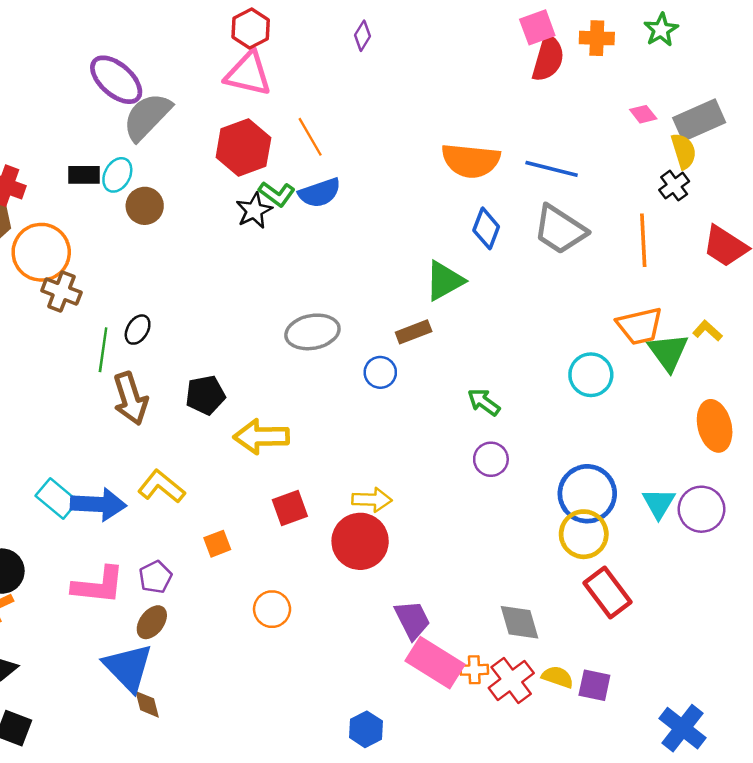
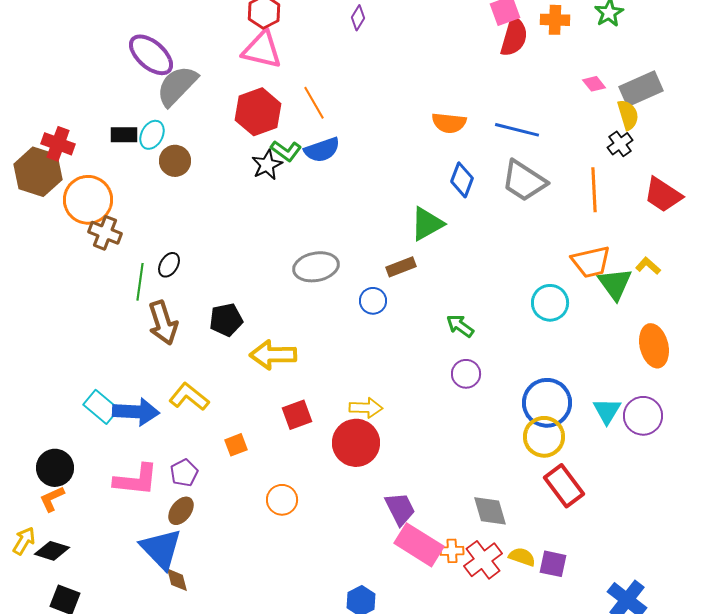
orange semicircle: (471, 161) -> (449, 123), size x0.7

